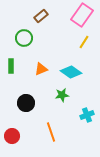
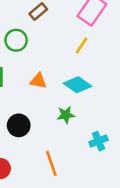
yellow line: (84, 42) -> (82, 45), moved
orange triangle: (41, 69) -> (38, 81), turned 32

